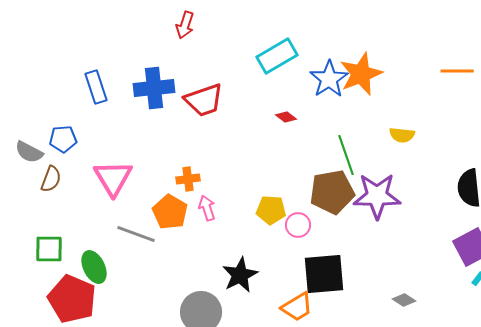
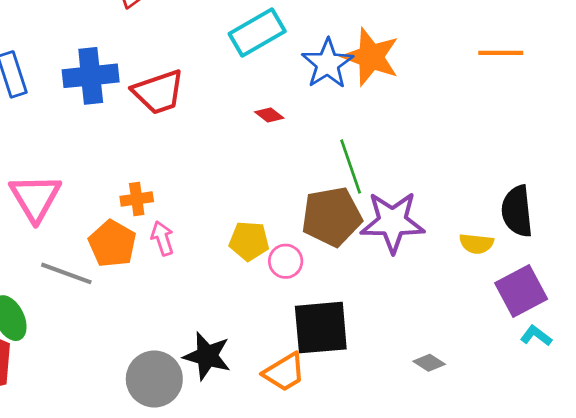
orange star: (361, 74) -> (371, 57), turned -30
yellow semicircle: (402, 135) -> (476, 244), moved
black star: (240, 275) -> (207, 356), moved, turned -30

